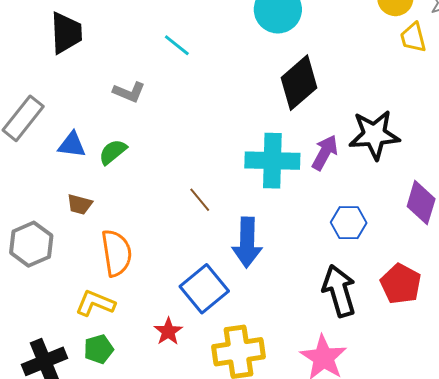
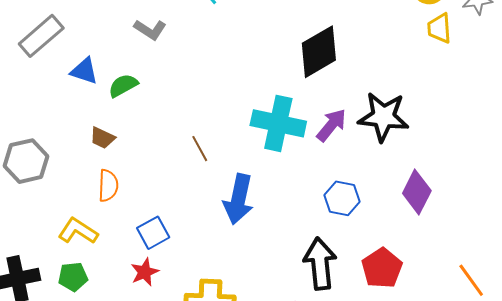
brown trapezoid: (80, 204) -> (102, 138), moved
orange semicircle: (116, 253) -> (108, 186), size x0.7
blue square: (204, 289) -> (153, 233), moved, size x0.7

